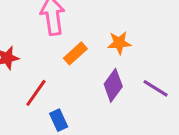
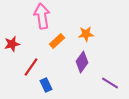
purple line: (156, 88) -> (110, 83), moved

